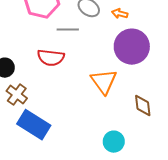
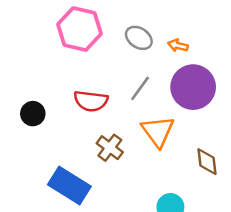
gray line: (68, 30) -> (140, 88), moved, turned -55
brown cross: (17, 95) -> (110, 148), moved

